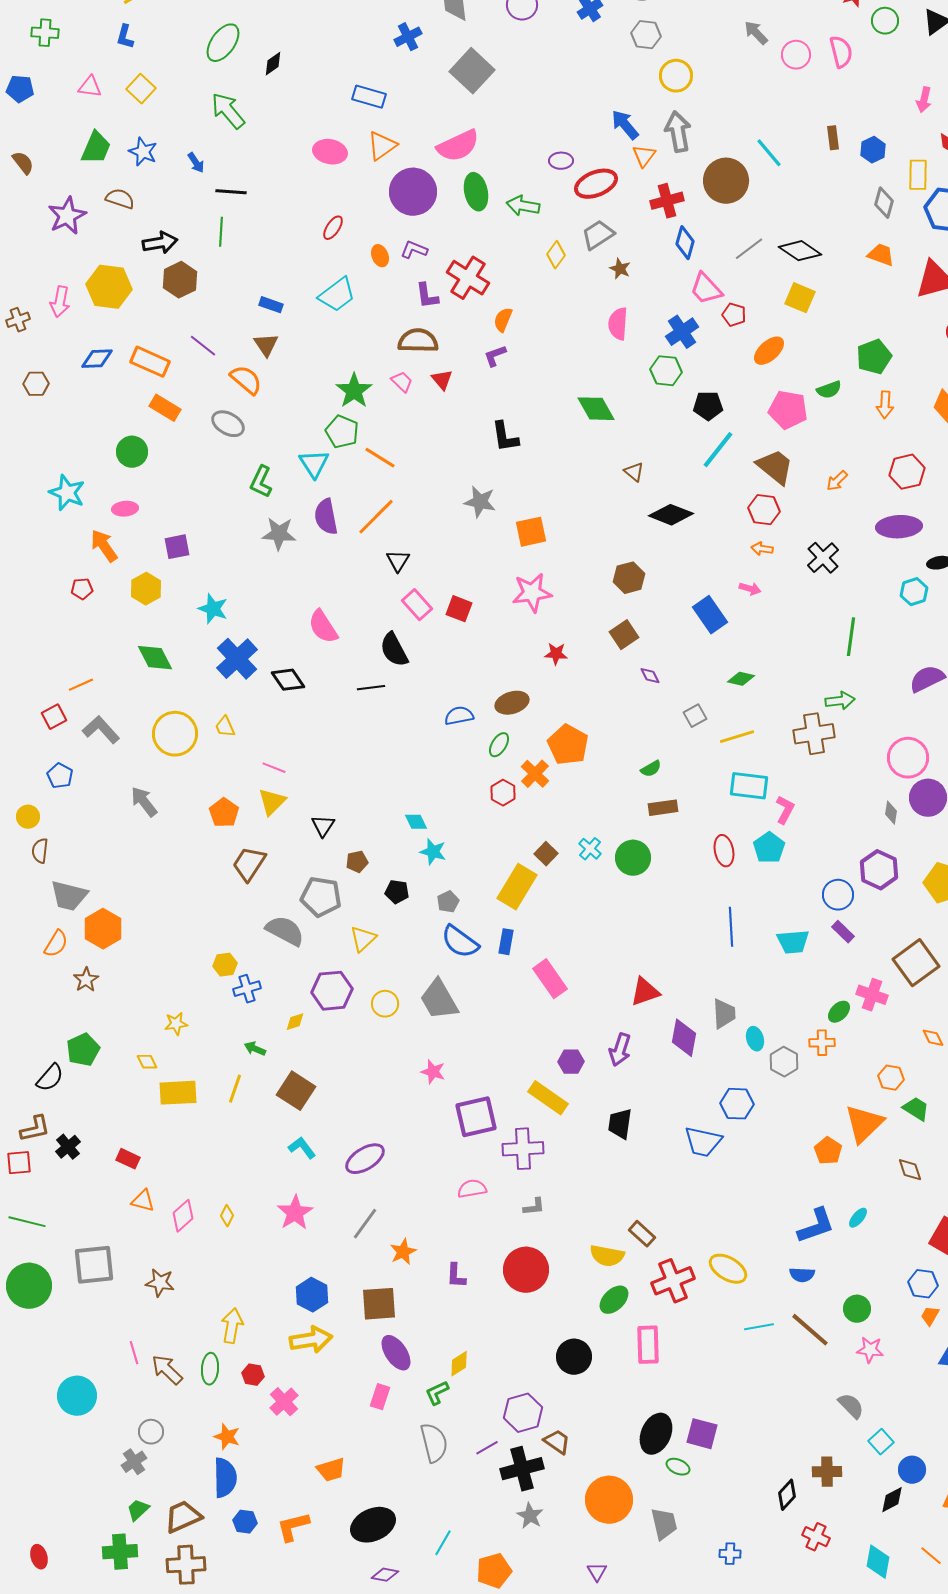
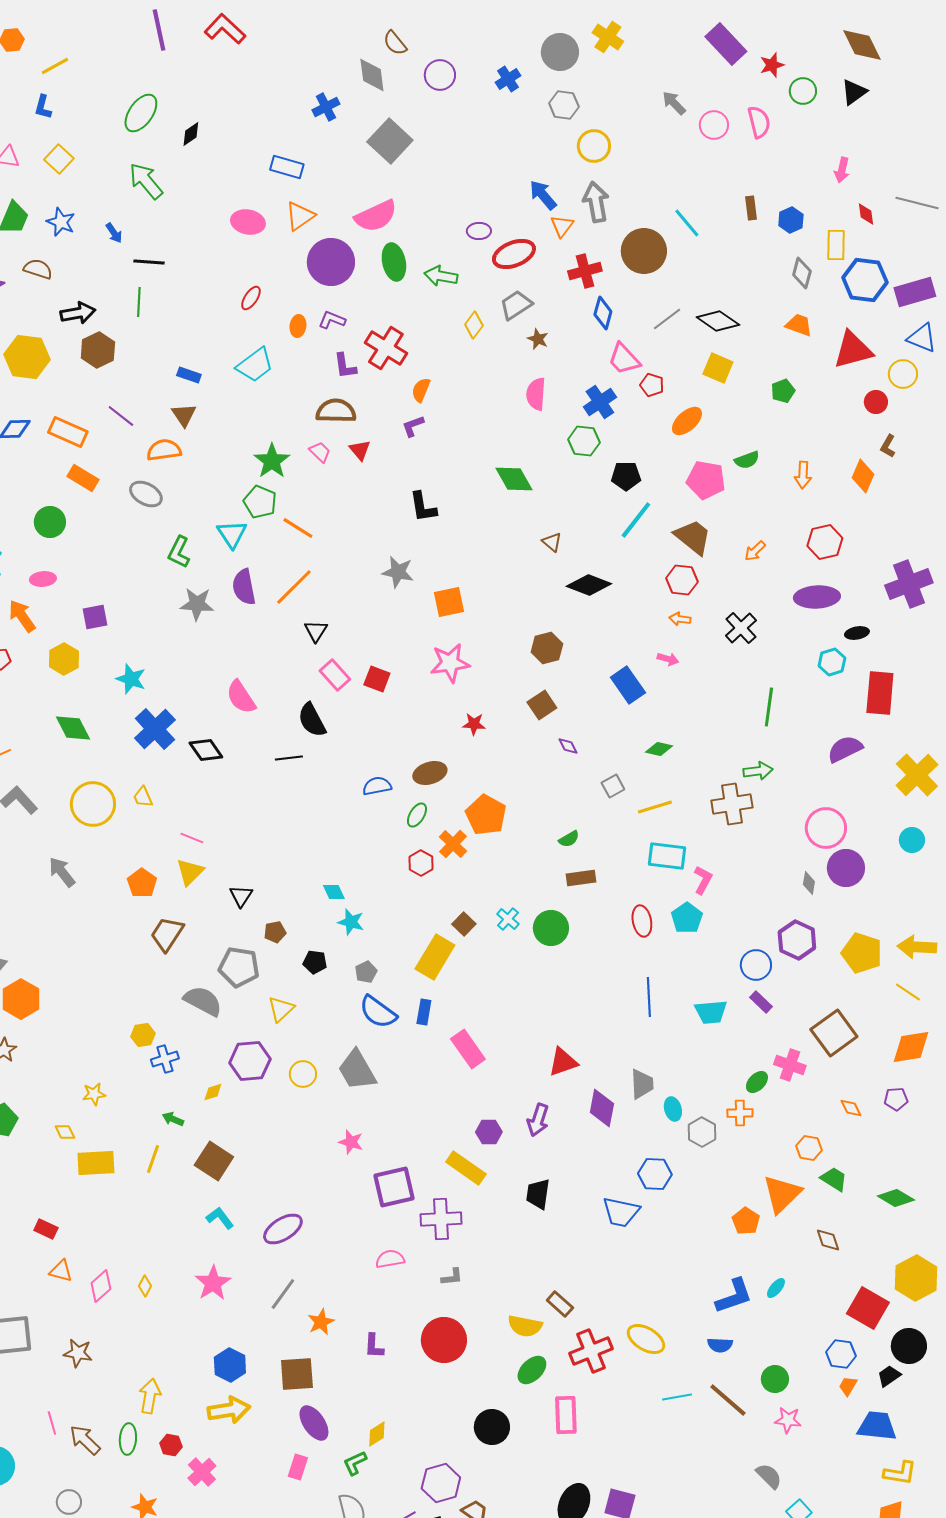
orange ellipse: (380, 256) -> (298, 326), turned 30
green pentagon: (874, 357) -> (783, 391), moved, size x0.7
orange semicircle: (246, 380) -> (164, 450), turned -48

